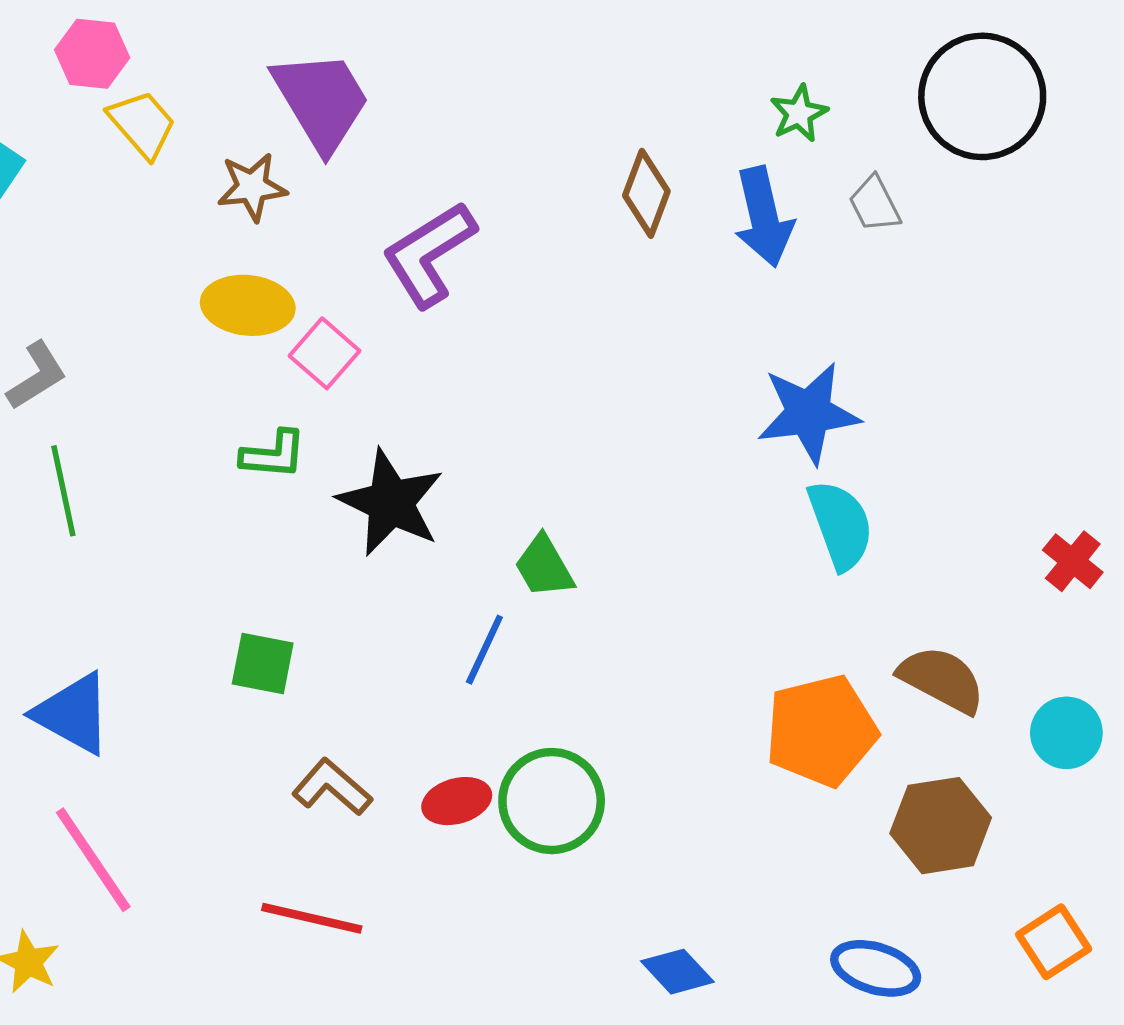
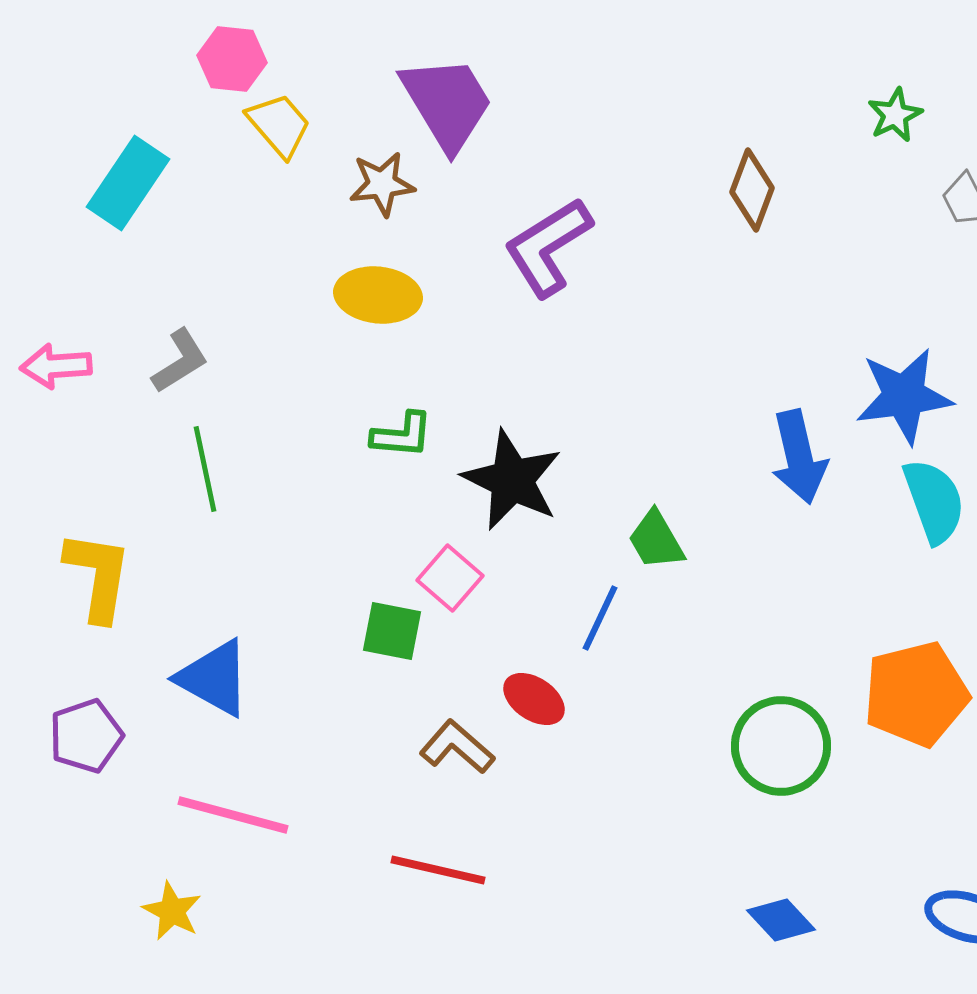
blue arrow: (764, 217) -> (799, 457), moved
pink square: (325, 353) -> (450, 578), moved
red ellipse: (457, 801) -> (534, 699), moved, turned 50
green circle: (552, 801) -> (781, 746), moved
pink line: (93, 860) -> (233, 815), turned -41

